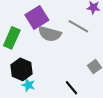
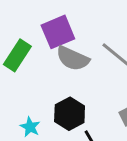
black hexagon: (22, 69) -> (70, 114), moved

